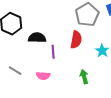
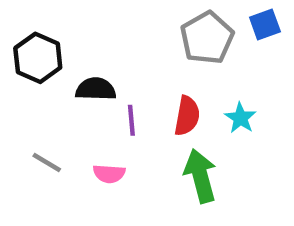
red semicircle: (76, 40) -> (187, 116), moved
green arrow: (84, 77) -> (200, 176), size x1.6

